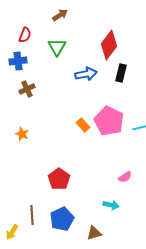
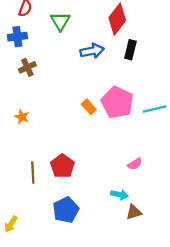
brown line: (32, 215) -> (33, 173), moved
brown triangle: (94, 233) -> (134, 212), moved

